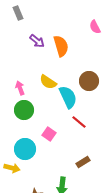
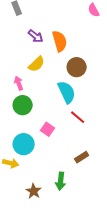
pink semicircle: (95, 27) -> (94, 10), moved
brown circle: (89, 81) -> (77, 67), moved
yellow semicircle: (48, 82) -> (37, 64), moved, turned -78

